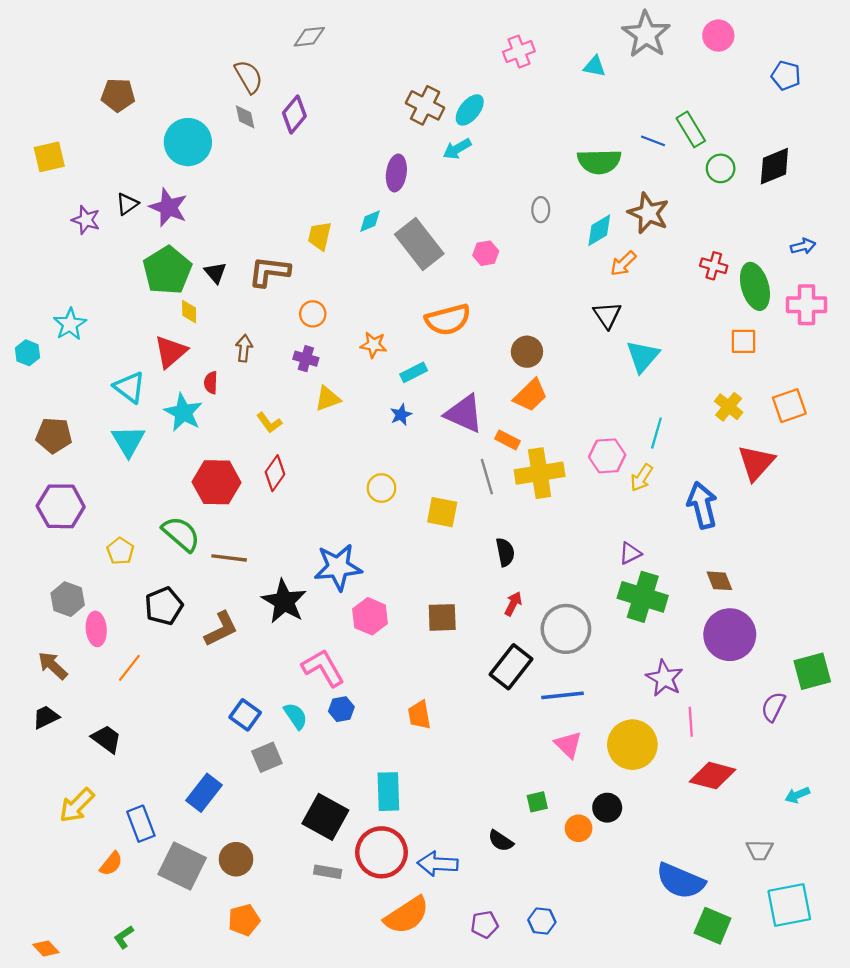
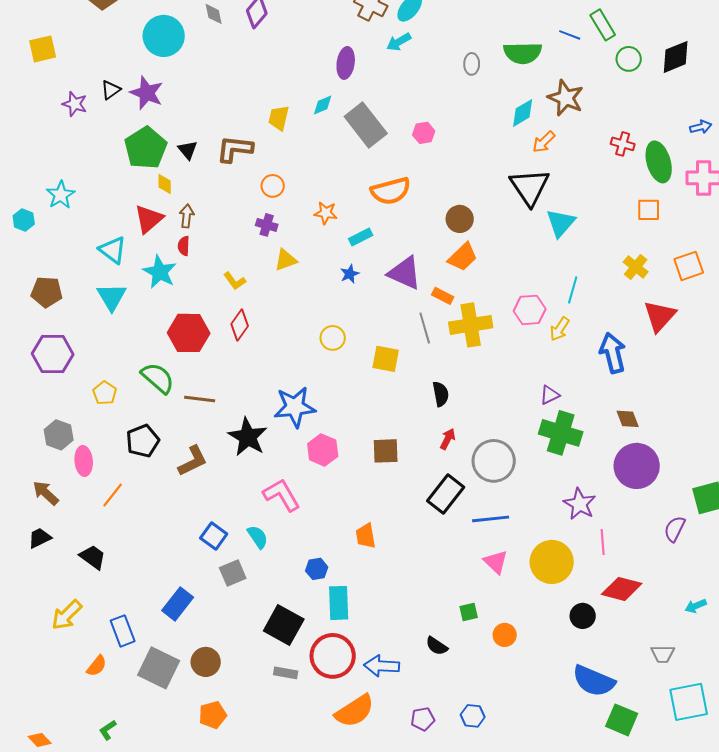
gray ellipse: (541, 210) -> (472, 64), moved
black triangle: (607, 315) -> (530, 187), size x1.6
brown arrow: (244, 348) -> (187, 216), moved
blue hexagon: (341, 709) -> (317, 569), moved
black circle: (607, 808) -> (583, 616), moved

